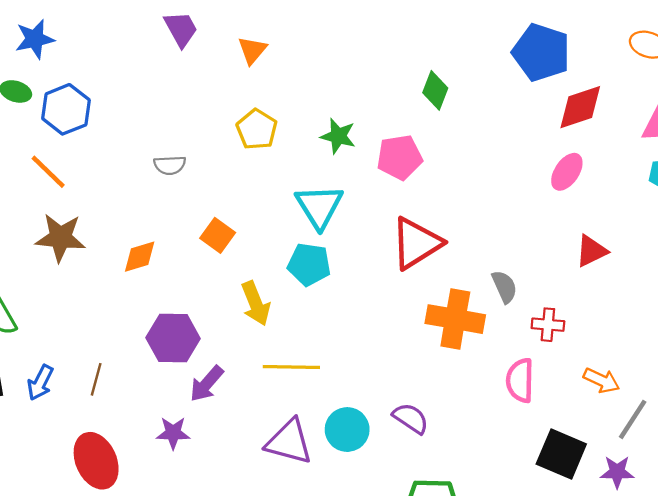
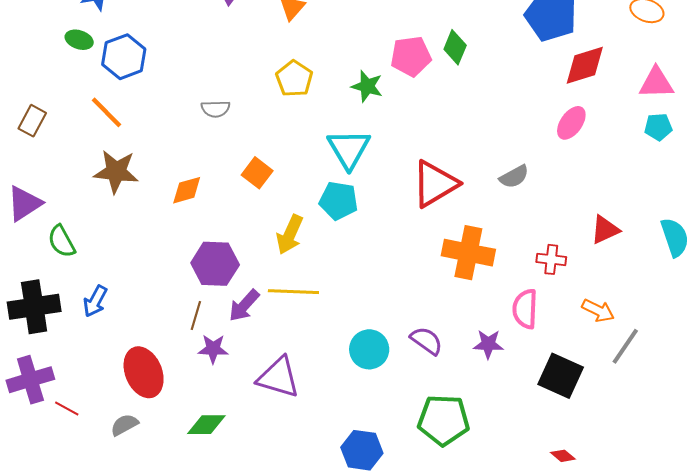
pink pentagon: (400, 157) -> (411, 56), moved
red triangle: (591, 251) -> (605, 230), moved
gray semicircle: (504, 287) -> (514, 177), moved, turned 84
yellow arrow: (256, 303) -> (290, 235), turned 45
yellow line: (291, 367) -> (293, 292), moved
brown line: (96, 379) -> (196, 315), moved
purple triangle: (289, 442) -> (279, 377), moved
purple star: (617, 472) -> (488, 344), moved

